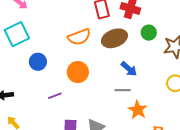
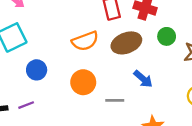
gray line: (123, 90) -> (115, 100), moved
purple line: (55, 96) -> (26, 105), moved

